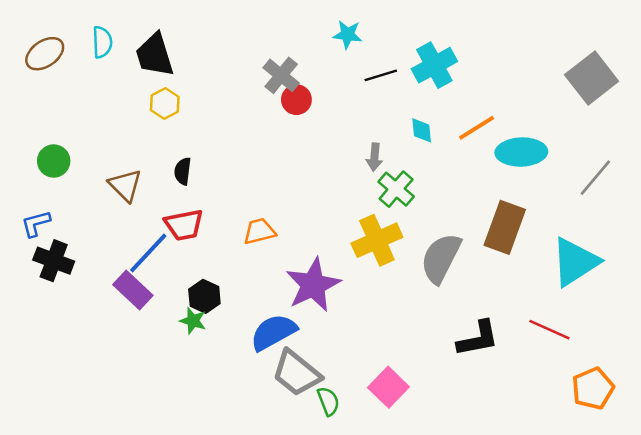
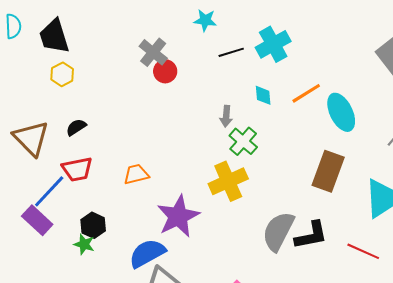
cyan ellipse: (521, 152) -> (341, 112), turned 66
black semicircle: (183, 171) -> (76, 127), turned 50
brown triangle: (125, 185) -> (31, 138), size x1.4
gray semicircle: (441, 258) -> (278, 231), moved
black L-shape: (478, 339) -> (311, 235), moved

